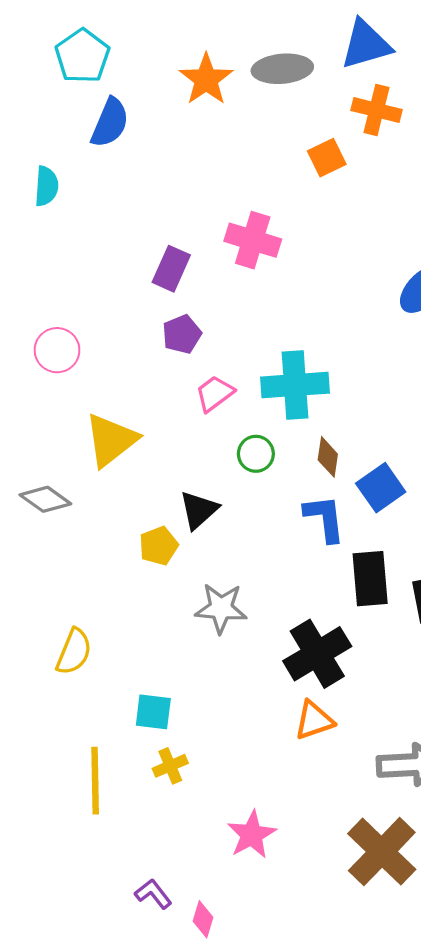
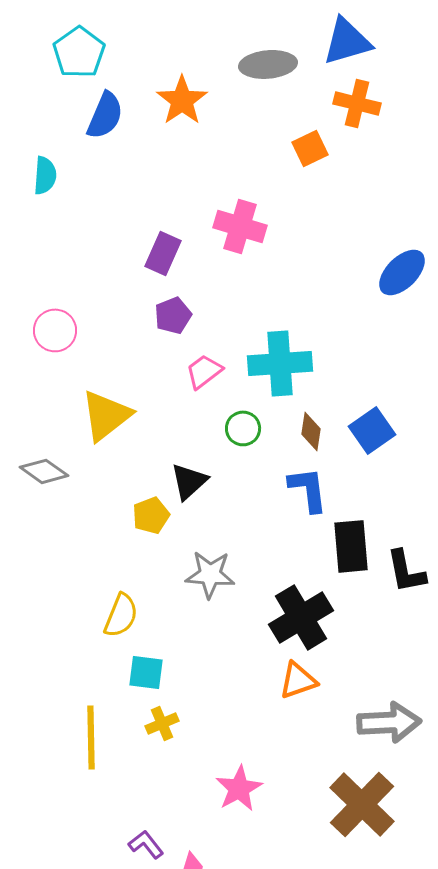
orange star: (206, 79) -> (182, 100), moved
blue square: (381, 488) -> (372, 430), moved
yellow semicircle: (74, 652) -> (121, 615), moved

